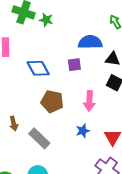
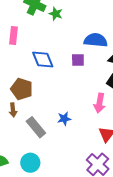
brown pentagon: (52, 101) -> (22, 89), moved
pink arrow: (89, 101) -> (100, 103), moved
blue star: (83, 131) -> (64, 119), moved

